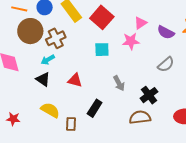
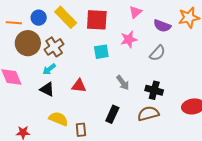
red square: (102, 17) -> (97, 20), turned -30
pink triangle: (140, 23) -> (135, 12), moved
gray semicircle: (166, 64) -> (157, 53), moved
black cross: (149, 95) -> (154, 90), turned -30
black rectangle: (95, 108) -> (112, 114), moved

